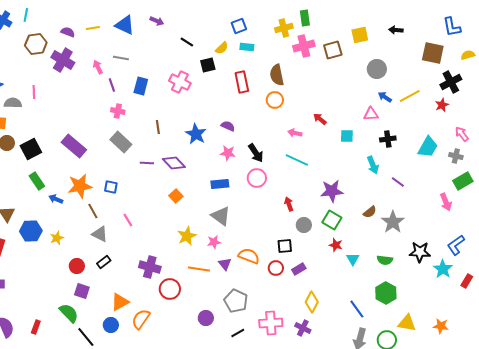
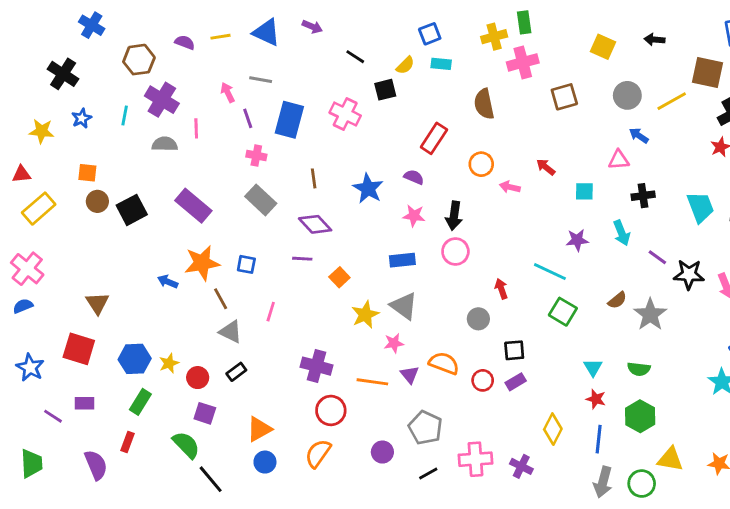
cyan line: (26, 15) -> (125, 115), moved
yellow square: (360, 35) -> (603, 47), turned 36
brown square: (333, 50) -> (564, 97), moved
purple cross: (63, 60) -> (162, 100), moved
red rectangle: (242, 82) -> (434, 138), moved, turned 45
blue rectangle: (141, 86) -> (289, 120), size x1.4
pink line: (34, 92) -> (196, 128), moved
yellow line: (410, 96) -> (672, 101), moved
orange circle: (275, 100) -> (481, 164), moved
gray semicircle: (13, 103) -> (165, 144), moved
cyan trapezoid: (428, 147) -> (700, 207), turned -50
black arrow: (256, 153) -> (454, 216), turned 42
cyan line: (297, 160) -> (550, 272), moved
purple line: (147, 163) -> (302, 259), moved
purple diamond: (174, 163) -> (315, 224), moved
green rectangle: (37, 181) -> (140, 402), moved, turned 66
purple star: (332, 191) -> (577, 240), moved, size x0.7
pink line: (128, 220) -> (271, 312), turned 48
gray circle: (304, 225) -> (478, 319), moved
blue hexagon: (31, 231) -> (135, 359), moved
yellow star: (187, 236) -> (365, 315), moved
yellow star: (57, 238) -> (169, 363), moved
red star: (336, 245) -> (596, 399), moved
black square: (285, 246) -> (514, 350), moved
black star: (420, 252) -> (689, 274), moved
purple cross: (150, 267) -> (317, 366), moved
yellow diamond: (312, 302) -> (553, 429), moved
blue line: (357, 309) -> (599, 439), turned 42
orange semicircle: (141, 319) -> (318, 453), moved
blue circle: (111, 325) -> (265, 462), moved
red rectangle: (36, 327) -> (127, 442), moved

